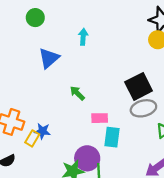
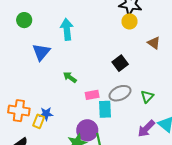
cyan arrow: (83, 37) -> (67, 29), size x1.5
black square: (139, 86) -> (120, 63), size x0.7
gray ellipse: (143, 108) -> (120, 93), moved

